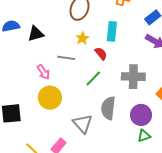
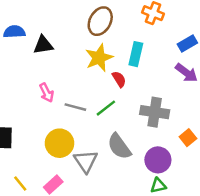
yellow star: (82, 38) -> (99, 58), size x1.6
gray line: (66, 58) -> (75, 107), moved
yellow circle: (50, 98) -> (59, 143), moved
gray semicircle: (108, 108) -> (119, 146), turned -50

